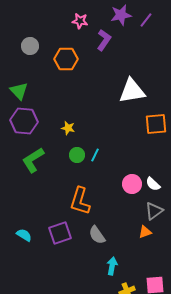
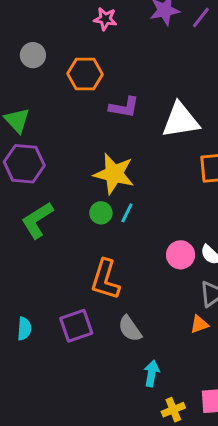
purple L-shape: (104, 40) -> (124, 107), moved, turned 65
yellow star: (68, 128) -> (114, 174), moved, size x2.0
cyan semicircle: (24, 235) -> (24, 329), turned 63

